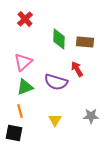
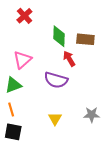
red arrow: (77, 69) -> (69, 59), moved
green triangle: (25, 87) -> (13, 85), moved
orange line: (20, 111) -> (11, 110), moved

